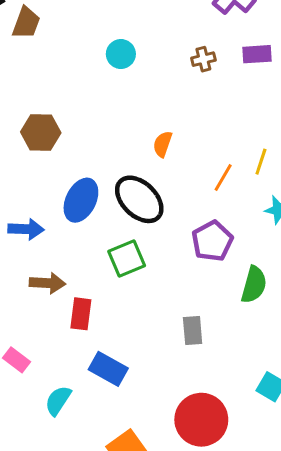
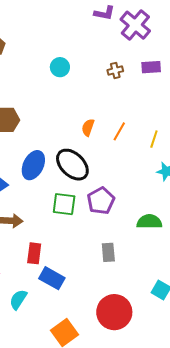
orange line: (223, 177) -> (119, 131), moved
purple pentagon: (212, 241) -> (101, 201), moved
green square: (127, 259) -> (64, 204), turned 30
green semicircle: (254, 285) -> (149, 222), turned -105
red rectangle: (81, 314) -> (34, 253), moved

